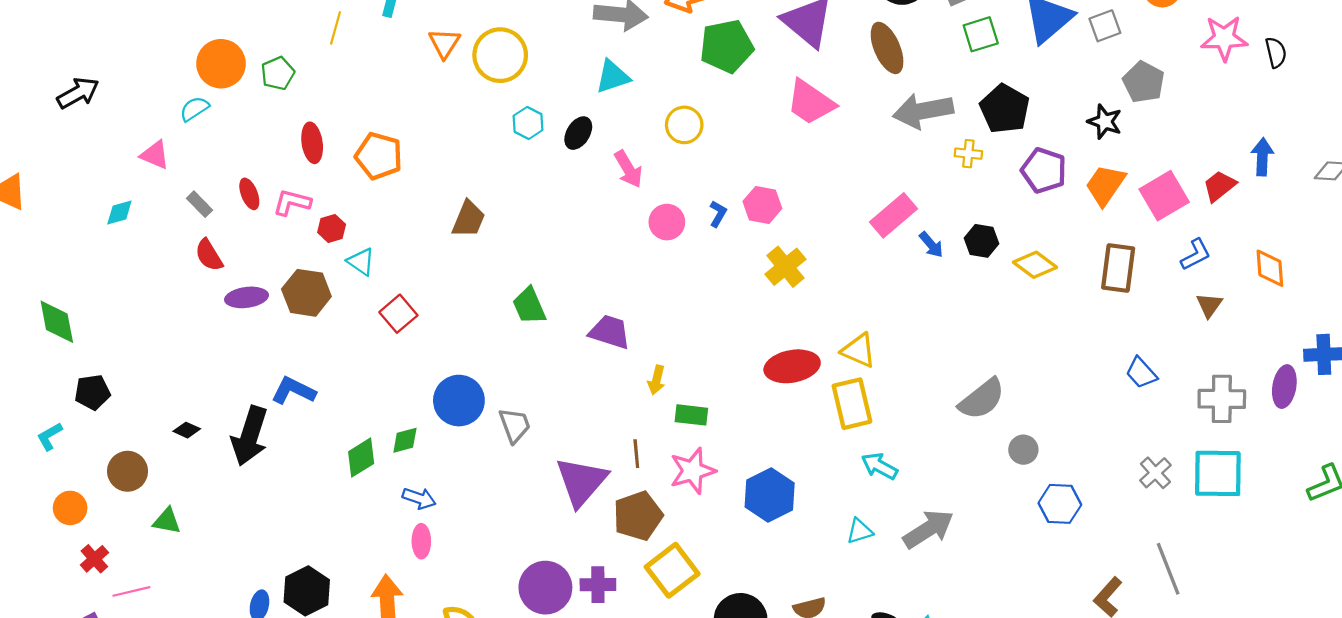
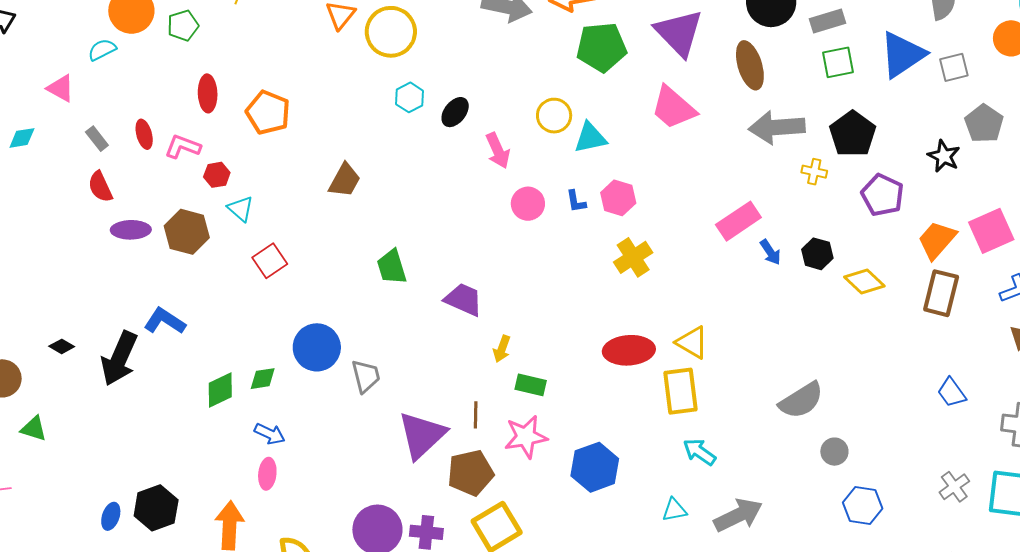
cyan triangle: (613, 77) -> (590, 138), moved
orange trapezoid: (1105, 185) -> (937, 240), moved
blue L-shape: (718, 214) -> (576, 201), turned 135

